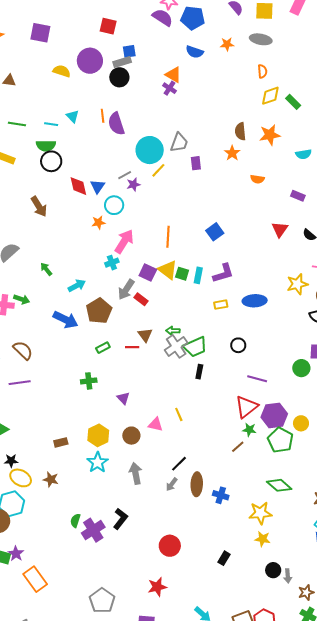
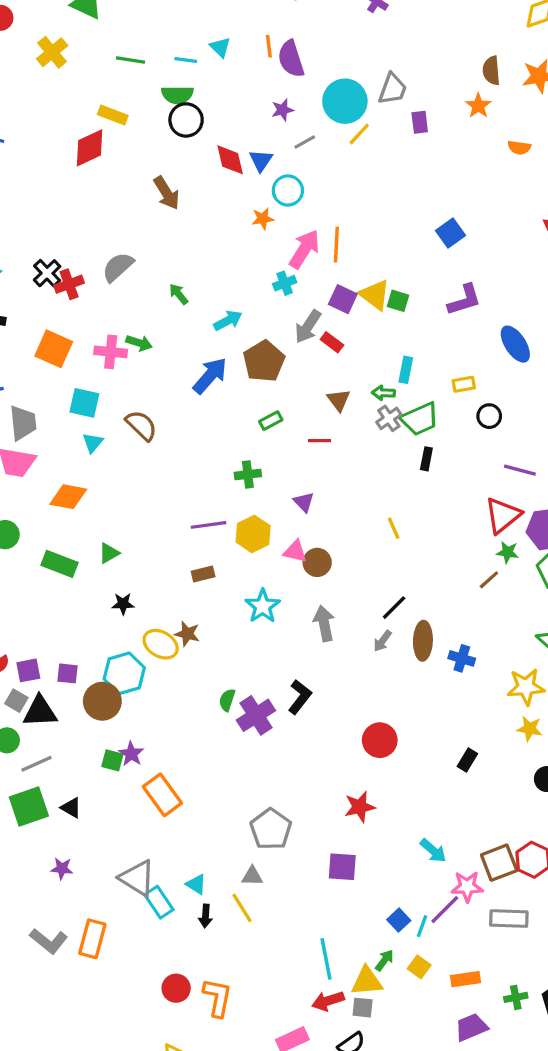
purple star: (133, 184) -> (282, 110), moved
orange line: (168, 237) -> (336, 245), moved
cyan rectangle: (198, 275) -> (406, 370), moved
blue ellipse: (255, 301) -> (515, 344), turned 60
yellow rectangle: (221, 305) -> (464, 384), moved
blue arrow: (65, 320) -> (210, 376), turned -75
gray cross: (176, 346) -> (389, 418), size x0.7
red line: (132, 347) -> (319, 441), moved
purple line: (20, 383) -> (209, 525), moved
pink triangle: (156, 424) -> (295, 551), moved
yellow hexagon: (98, 435) -> (253, 534), moved
yellow ellipse: (21, 478) -> (161, 644), moved

